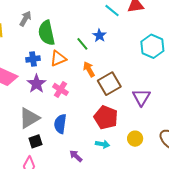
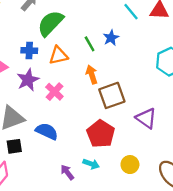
green semicircle: (47, 33) -> (50, 23), turned 45
purple triangle: (141, 97) -> (146, 118), turned -36
blue semicircle: (60, 124) -> (47, 131), turned 96
purple arrow: (76, 156) -> (67, 172), moved

